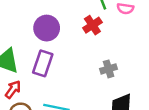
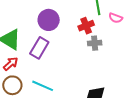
gray cross: (109, 69) -> (95, 43), moved

